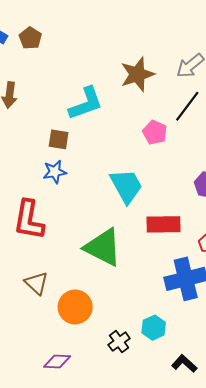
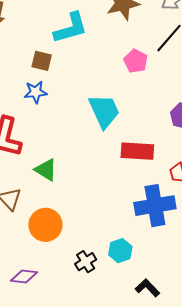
green triangle: (103, 247) -> (46, 170), moved, size x0.6

